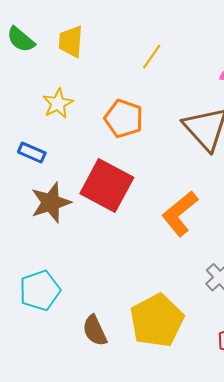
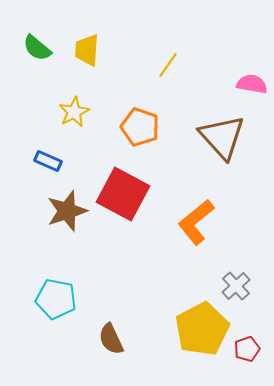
cyan pentagon: (40, 290) -> (56, 299), turned 30
yellow pentagon: (157, 320) -> (202, 329), moved

